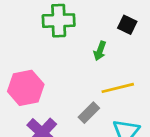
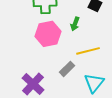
pink hexagon: (26, 88) -> (48, 34), moved

